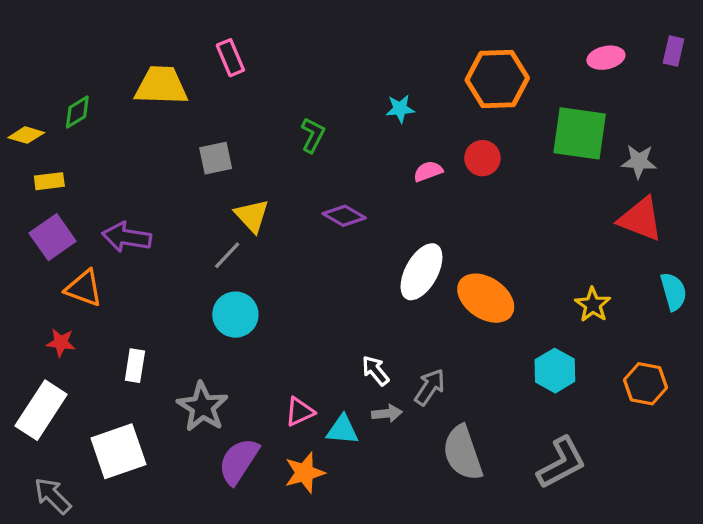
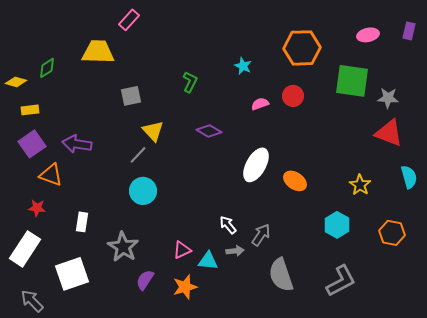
pink rectangle: (230, 58) -> (129, 20), moved, turned 65
cyan star: (400, 109) -> (243, 66), turned 30
orange ellipse: (486, 298) -> (295, 181), size x0.7
purple semicircle: (239, 461) -> (145, 280), size x0.7

